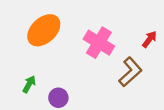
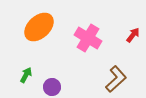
brown L-shape: (130, 72) -> (116, 79), moved

